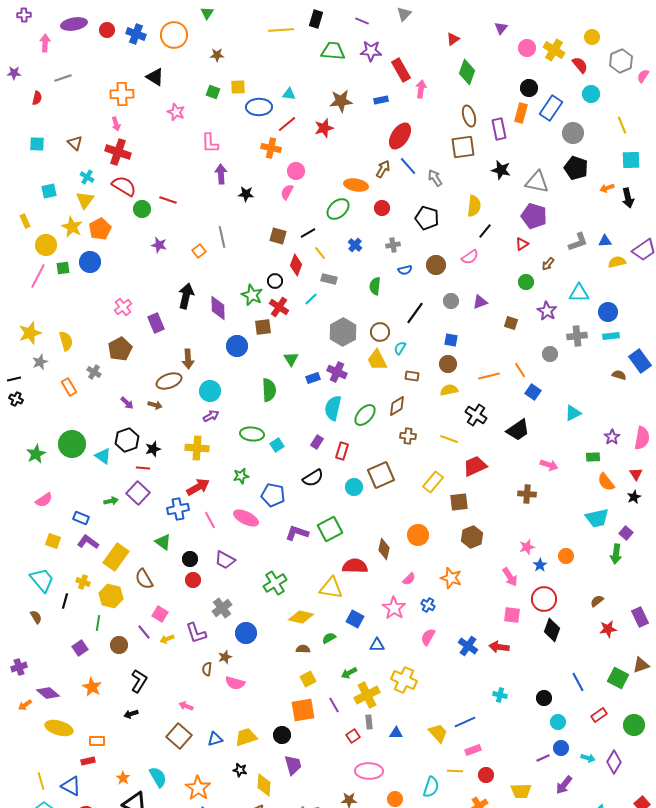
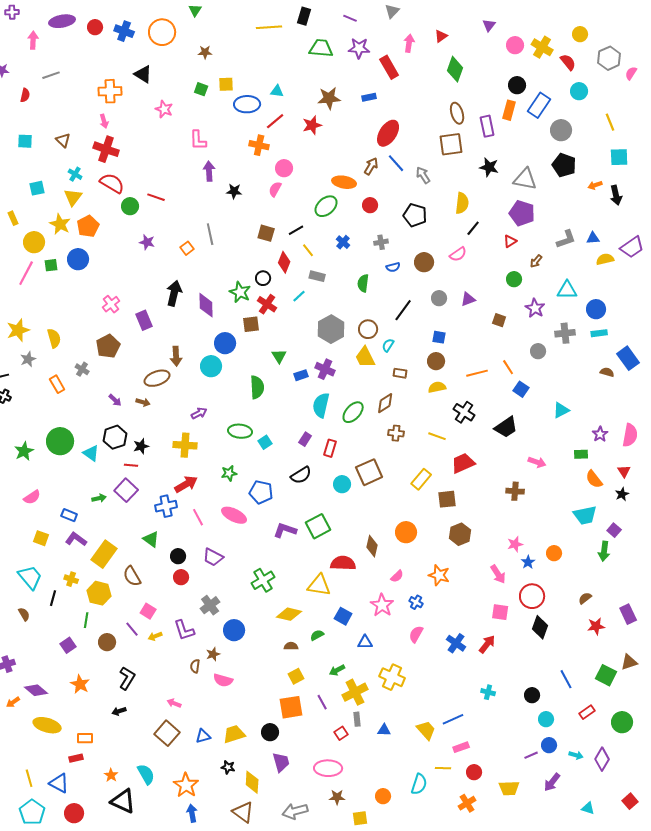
pink arrow: (421, 89) -> (409, 43), moved
cyan circle: (210, 391) -> (211, 366), moved
red arrow: (499, 647) -> (487, 644), turned 120
pink ellipse: (369, 771) -> (328, 768), moved

